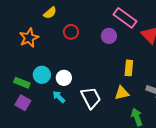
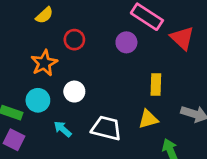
orange star: (29, 38) -> (44, 63), moved
white circle: (64, 78) -> (74, 92), moved
white trapezoid: (91, 98) -> (106, 128), turned -45

